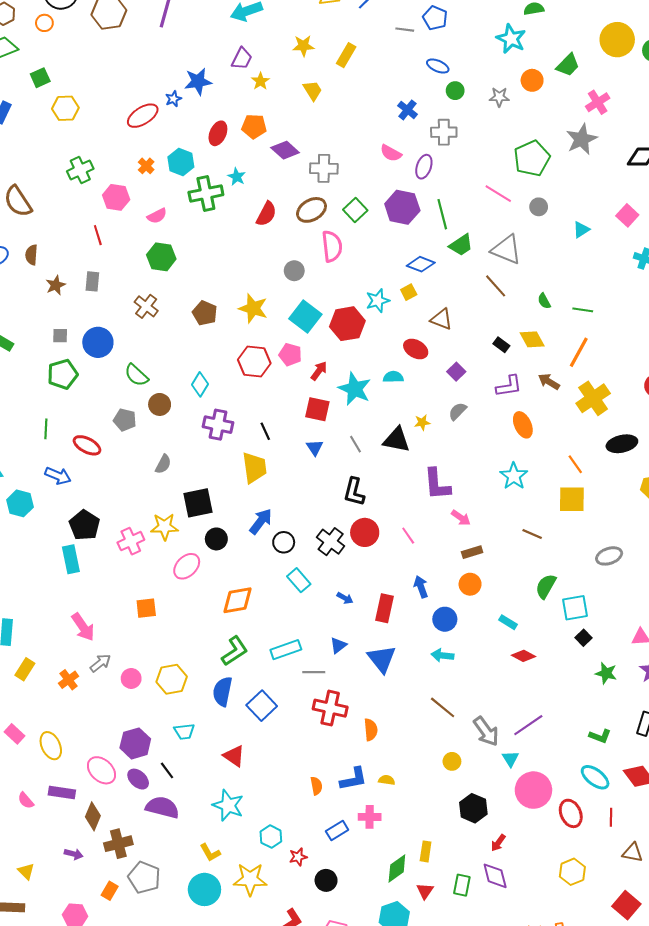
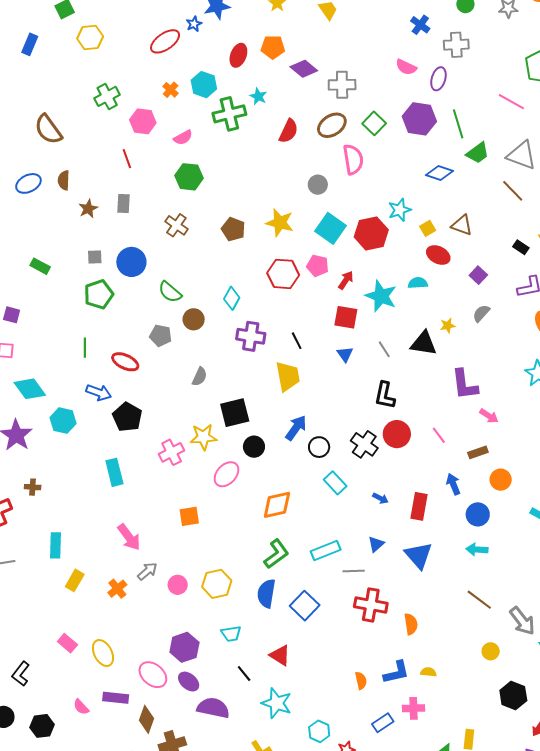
yellow square: (409, 292) -> (428, 228), moved
black pentagon: (85, 525) -> (127, 417), moved
brown rectangle: (472, 552) -> (478, 452), moved
black line: (167, 770) -> (244, 673), moved

